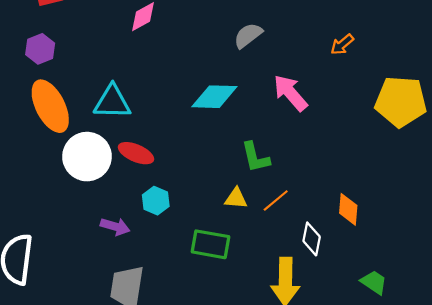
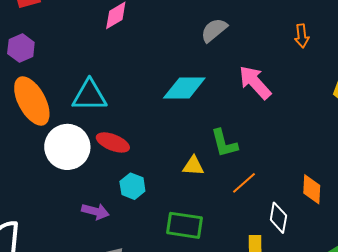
orange arrow: (342, 44) -> (302, 36), turned -55
yellow triangle: (236, 198) -> (193, 166), moved

